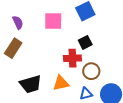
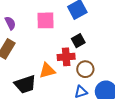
orange triangle: (61, 83) -> (47, 71), moved

